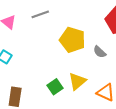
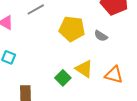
yellow triangle: (77, 81) -> (84, 69), turned -36

